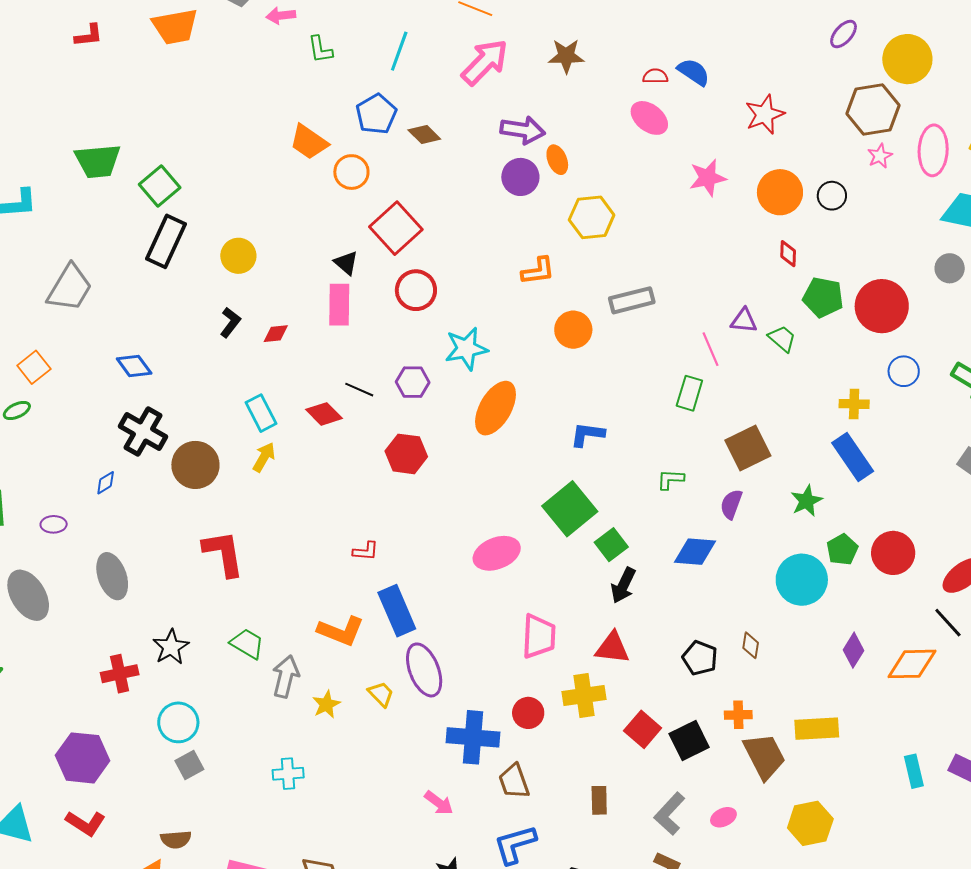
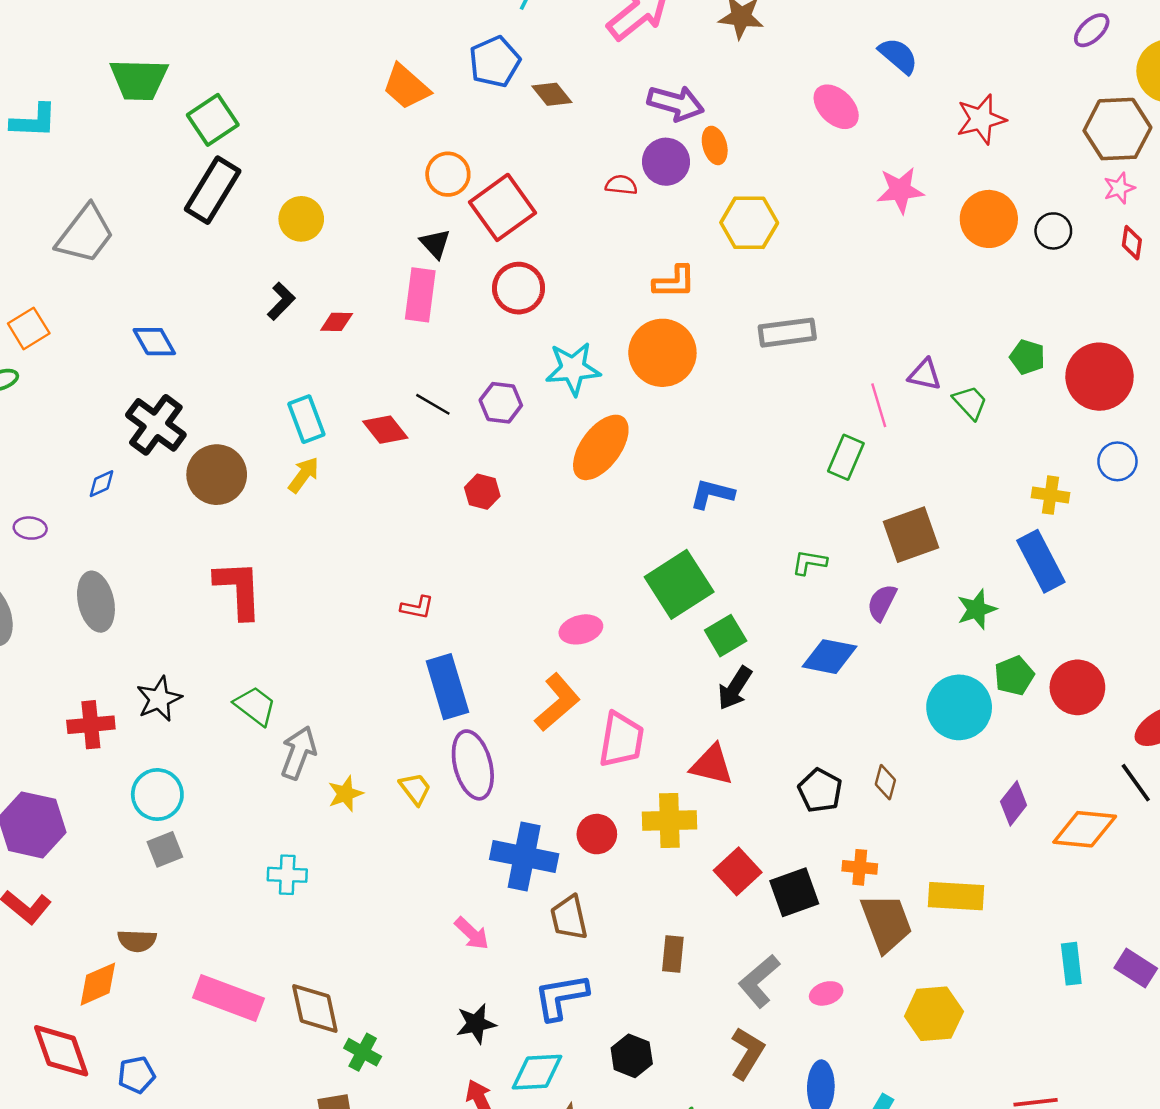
red semicircle: (655, 76) -> (621, 185), moved
orange circle: (351, 172) -> (448, 174), moved
red diamond: (788, 254) -> (1132, 243), moved
green pentagon: (823, 297) -> (1027, 357), size x0.7
orange circle: (573, 330) -> (662, 353), moved, size x1.4
red hexagon: (406, 454) -> (482, 492), size x0.7
pink ellipse: (497, 553) -> (581, 629), size x0.7
orange L-shape: (341, 631) -> (557, 702), moved, turned -69

